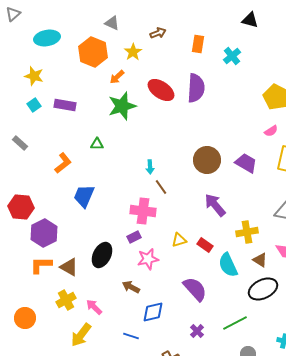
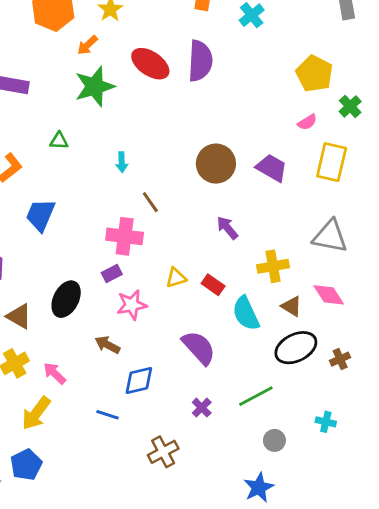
cyan arrow: (150, 167) -> (122, 162), moved
purple arrow: (215, 205) -> (227, 228), size x0.7

